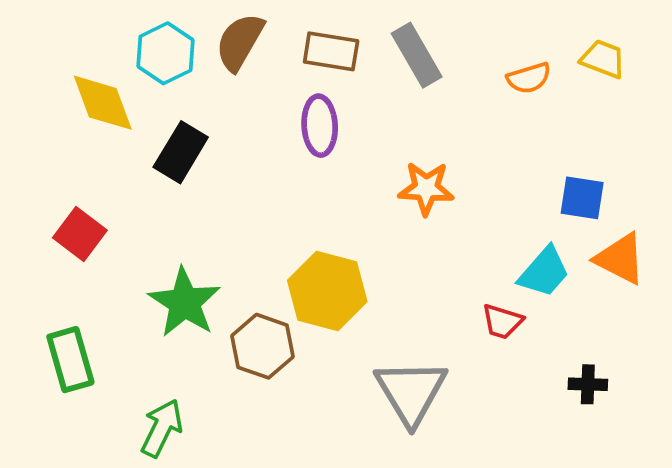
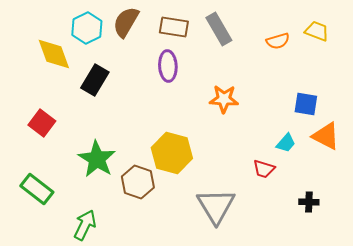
cyan trapezoid: (544, 272) -> (286, 143), size x0.7
green rectangle: (70, 360) -> (37, 189), turned -36

